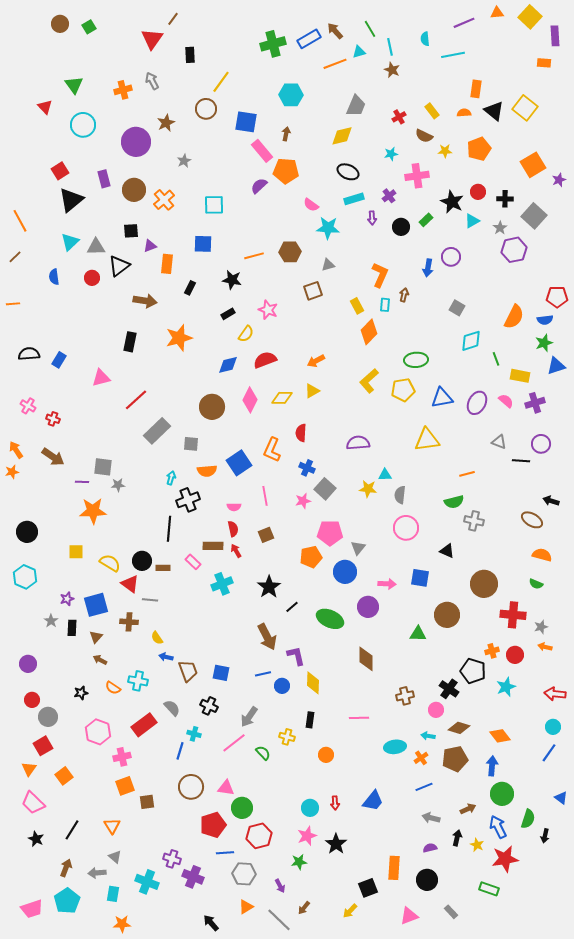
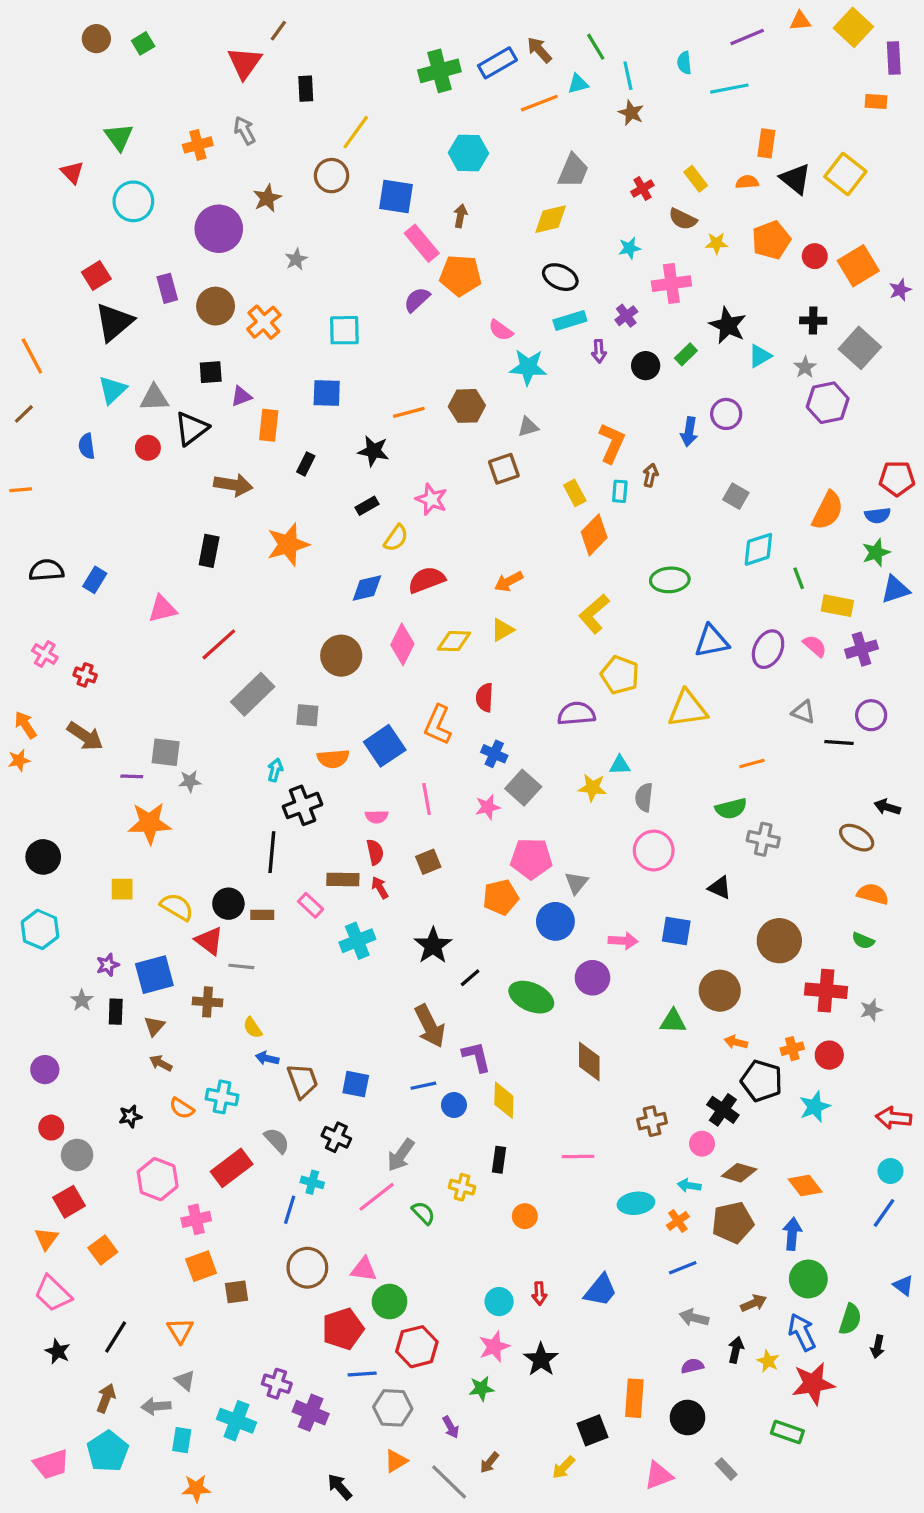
red circle: (478, 192) -> (815, 256), moved
yellow pentagon: (403, 390) -> (620, 675), moved, turned 30
orange arrow: (545, 647) -> (736, 1042), moved

